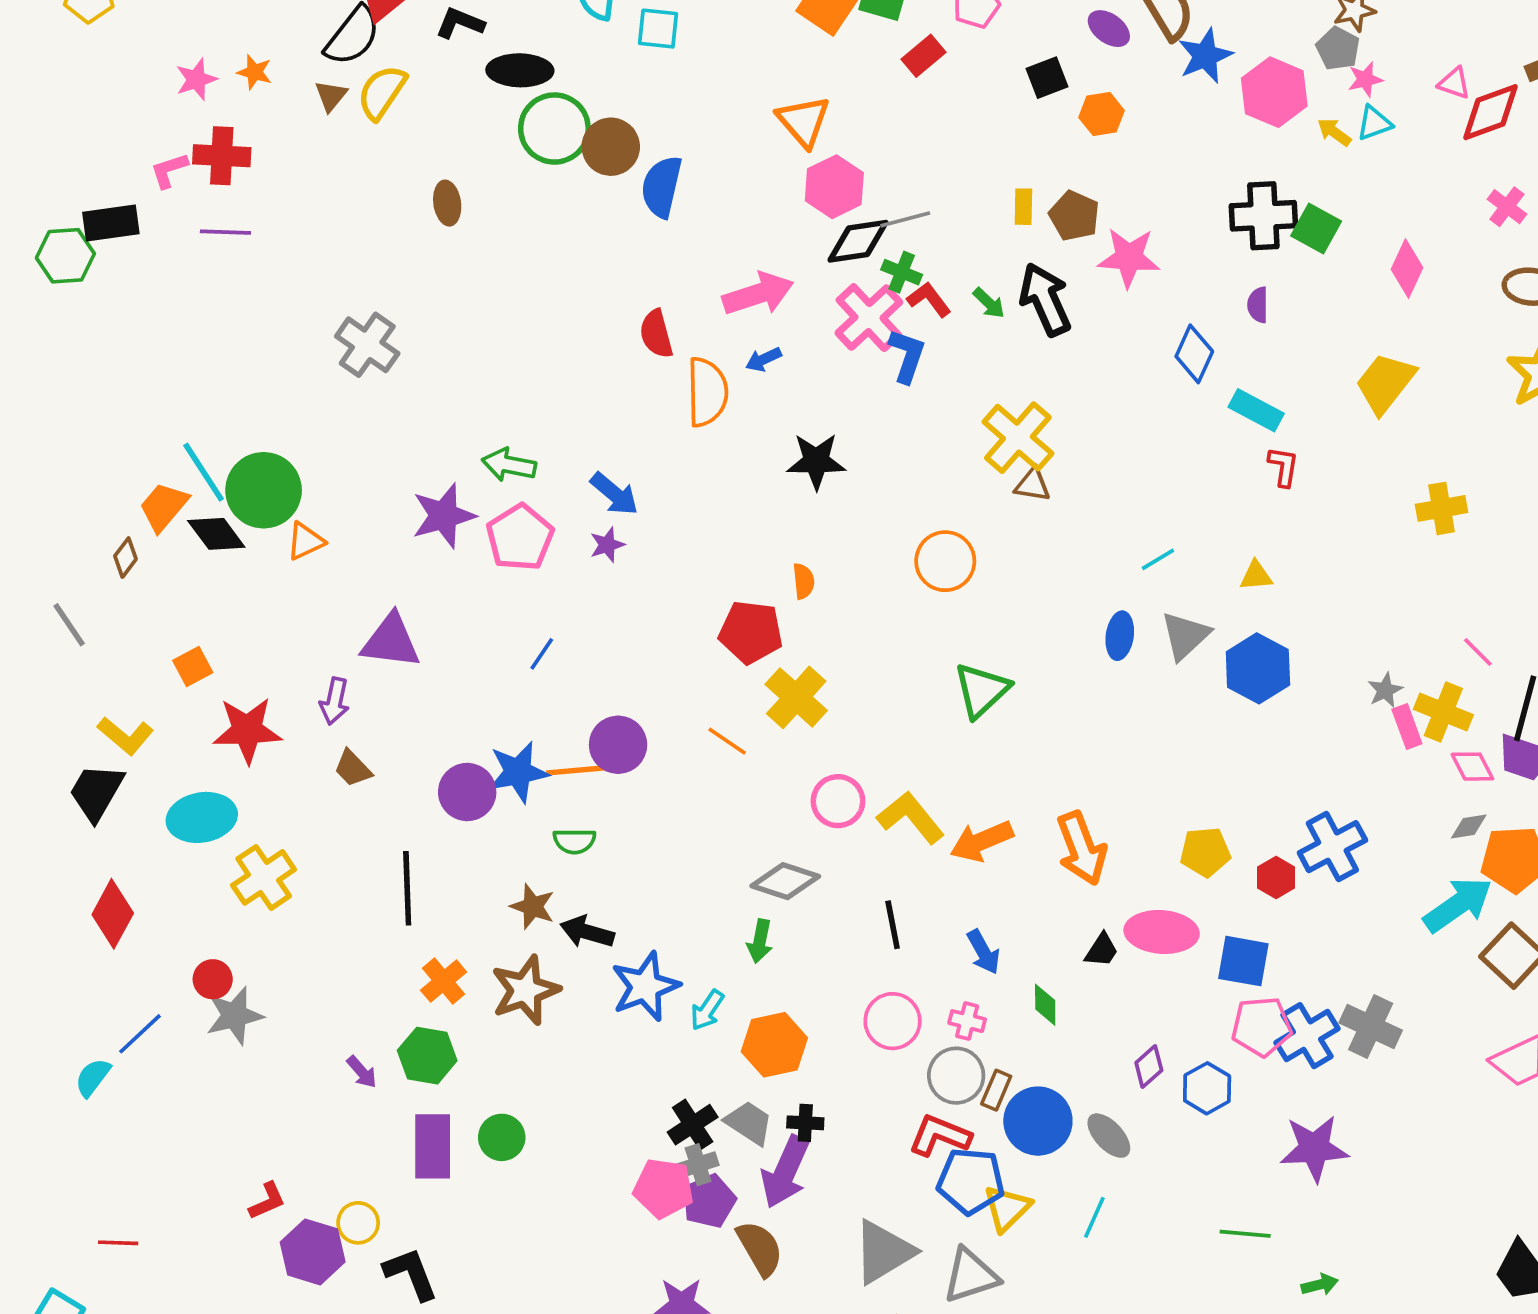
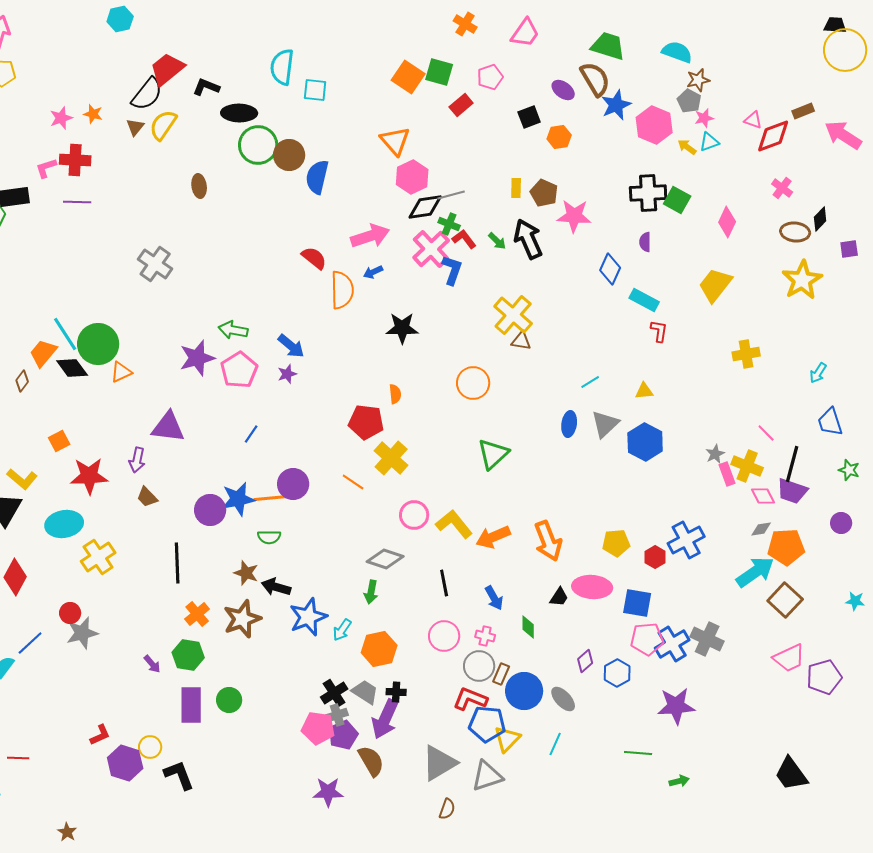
red semicircle: (656, 334) -> (314, 258), turned 144

